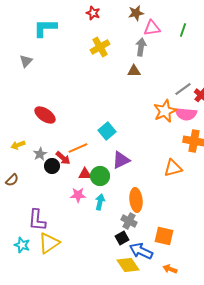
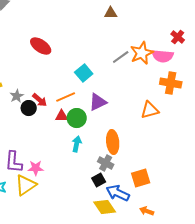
gray line: (183, 89) -> (121, 57), moved
red ellipse: (45, 115) -> (41, 46), moved
orange line: (78, 148) -> (66, 97), moved
pink star: (78, 195) -> (36, 168), moved
orange square: (164, 236) -> (141, 178), turned -30

